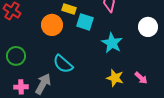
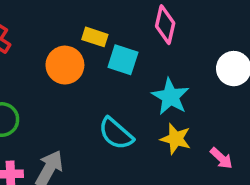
cyan semicircle: (63, 64) -> (116, 134), moved
yellow star: (115, 78) -> (176, 139), moved

